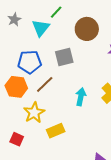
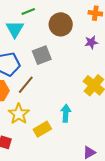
green line: (56, 12) -> (28, 12), turned 32
cyan arrow: (81, 97) -> (66, 113), moved

